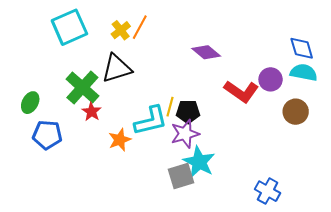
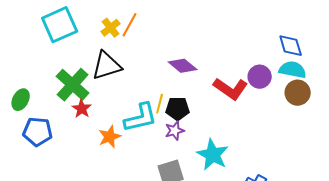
purple diamond: (206, 52) -> (183, 66), moved
brown circle: (296, 112) -> (298, 93), moved
purple star: (185, 134) -> (175, 131), size x0.7
cyan star: (199, 162) -> (213, 155), moved

